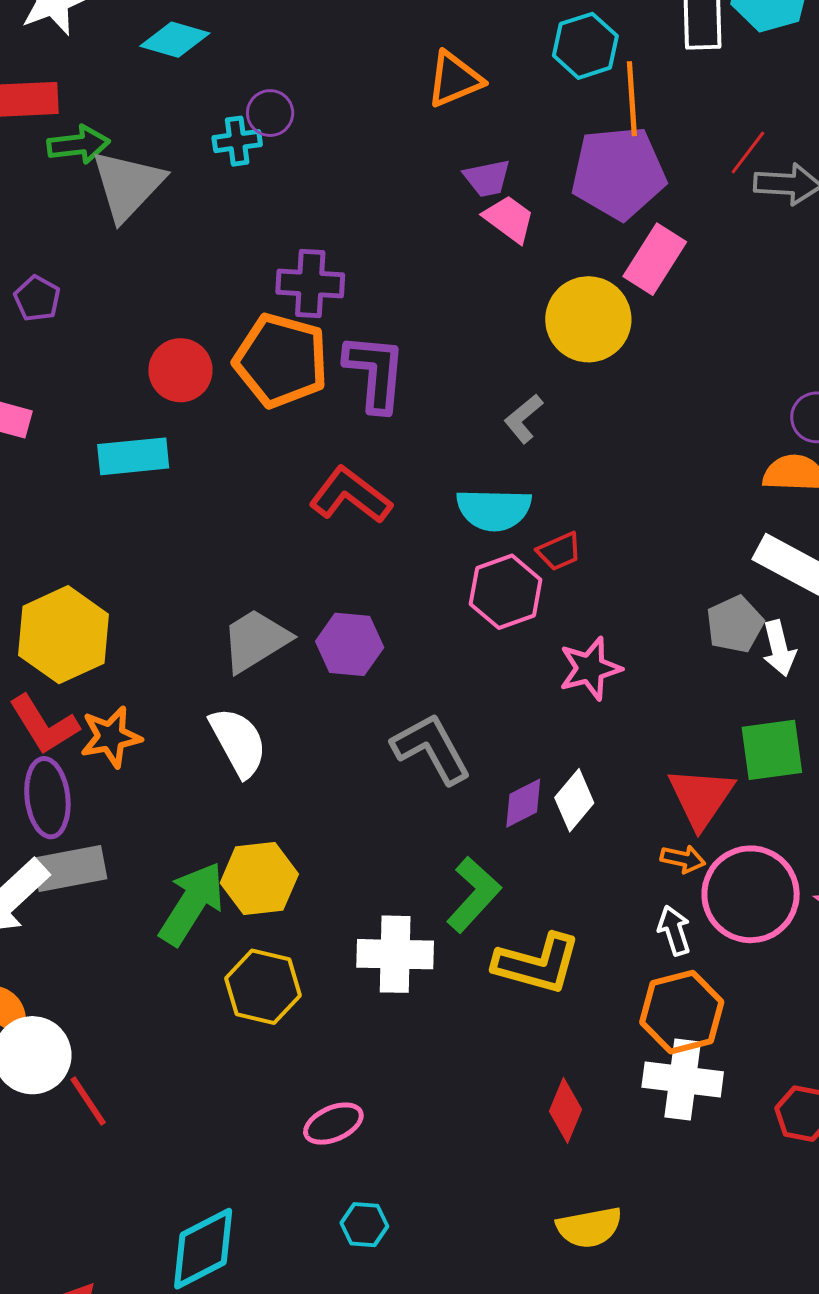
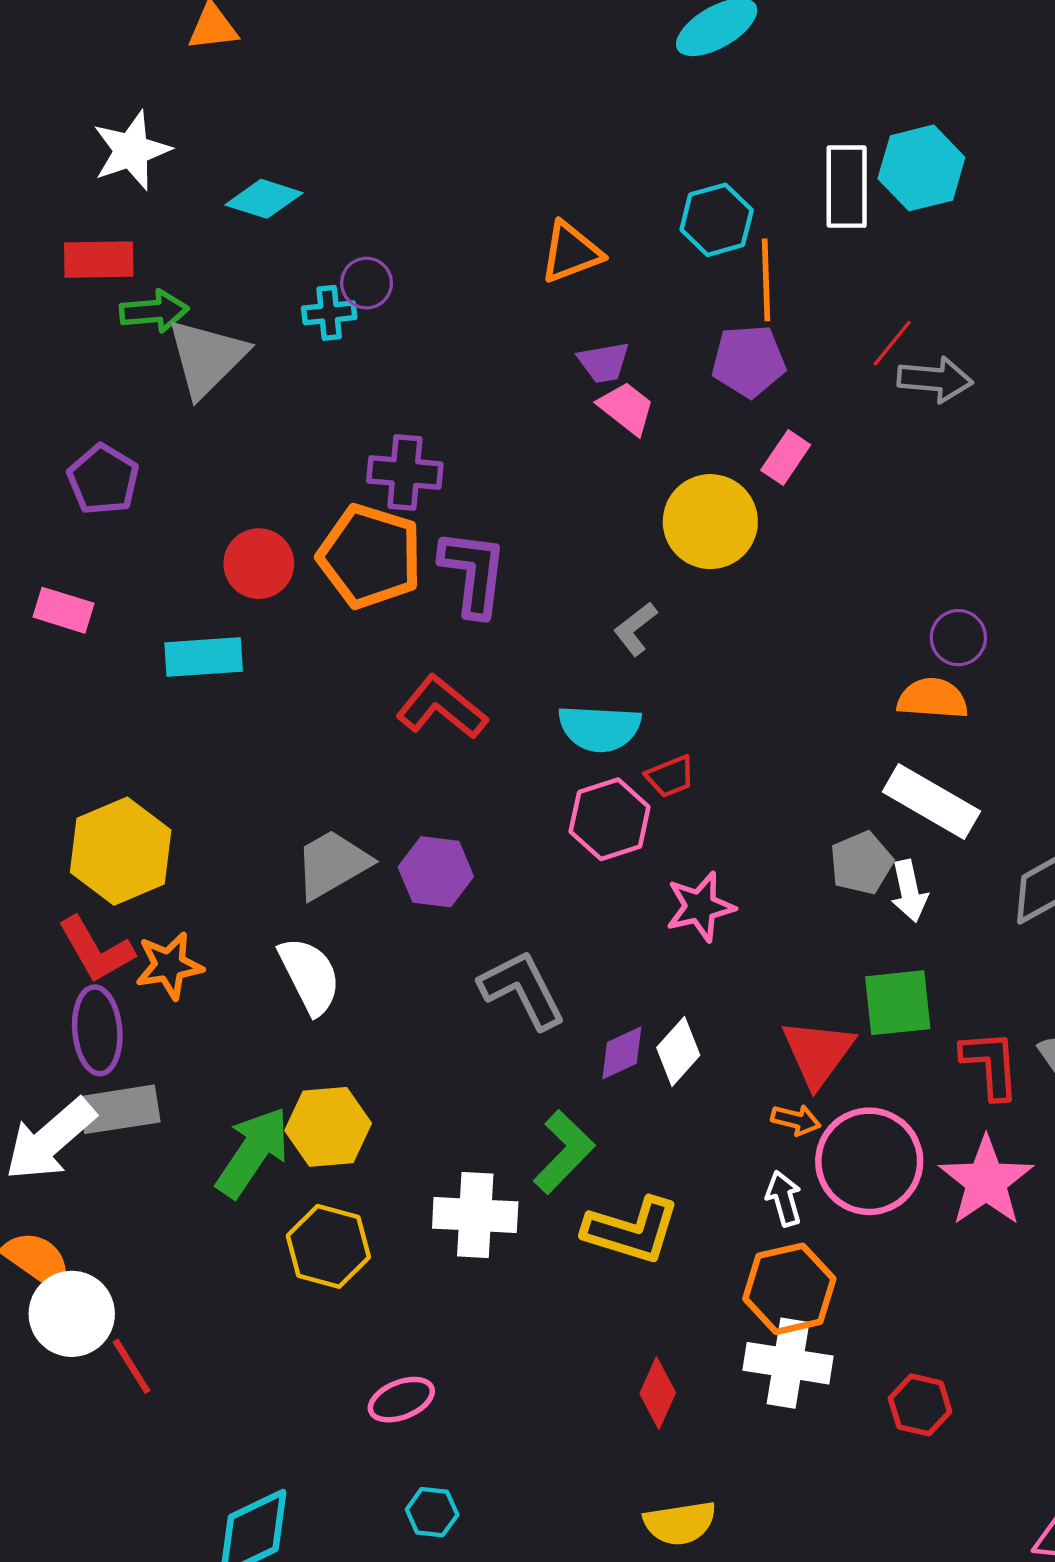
purple pentagon: (618, 173) -> (749, 361), size x0.7
pink rectangle: (655, 259) -> (786, 458), size x0.7
purple pentagon: (37, 298) -> (103, 479), size x1.4

